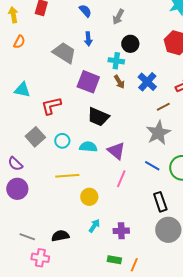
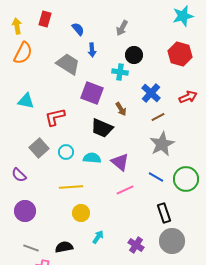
blue semicircle: (85, 11) -> (78, 29), moved
orange semicircle: (19, 42) -> (23, 53), size x1.6
brown arrow: (119, 82) -> (121, 109), moved
brown line: (163, 107) -> (158, 117), moved
pink line: (121, 179) -> (125, 190), turned 42
purple circle: (17, 189) -> (25, 211), moved
yellow circle: (89, 197) -> (81, 213), moved
purple cross: (121, 231) -> (136, 245), moved, turned 35

